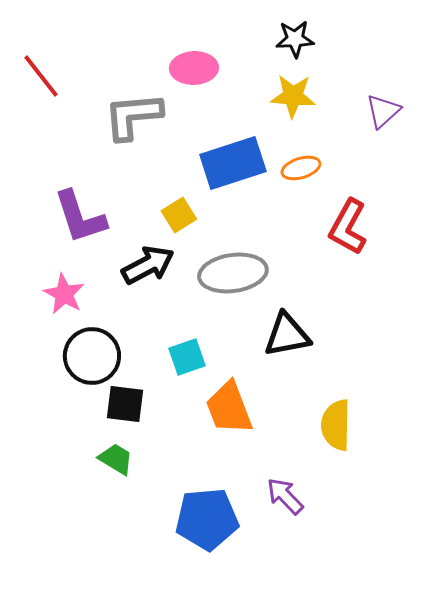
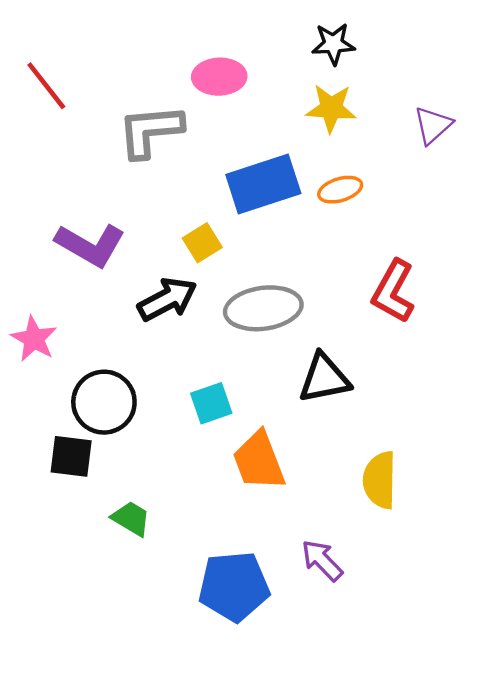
purple L-shape: (80, 217) -> (90, 245), turned -42
red L-shape: (348, 227) -> (393, 291), moved
pink star: (64, 294) -> (34, 339), moved
black square: (125, 404) -> (71, 456), moved

